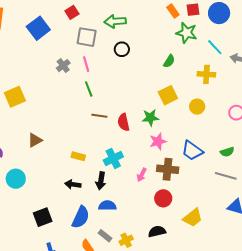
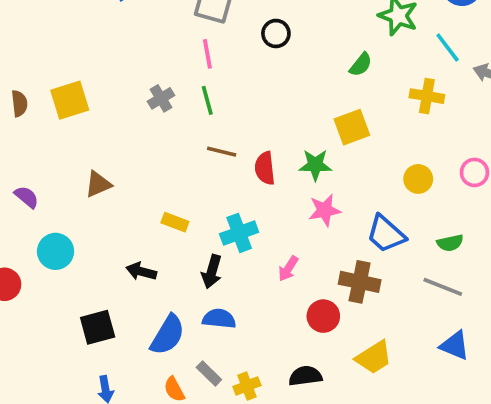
gray cross: (63, 66) -> (161, 98), moved
yellow circle: (197, 107) -> (418, 179), moved
brown cross: (168, 169) -> (360, 282), moved
black arrow: (73, 184) -> (141, 271), moved

